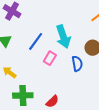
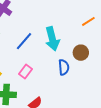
pink rectangle: (50, 58) -> (26, 71), moved

